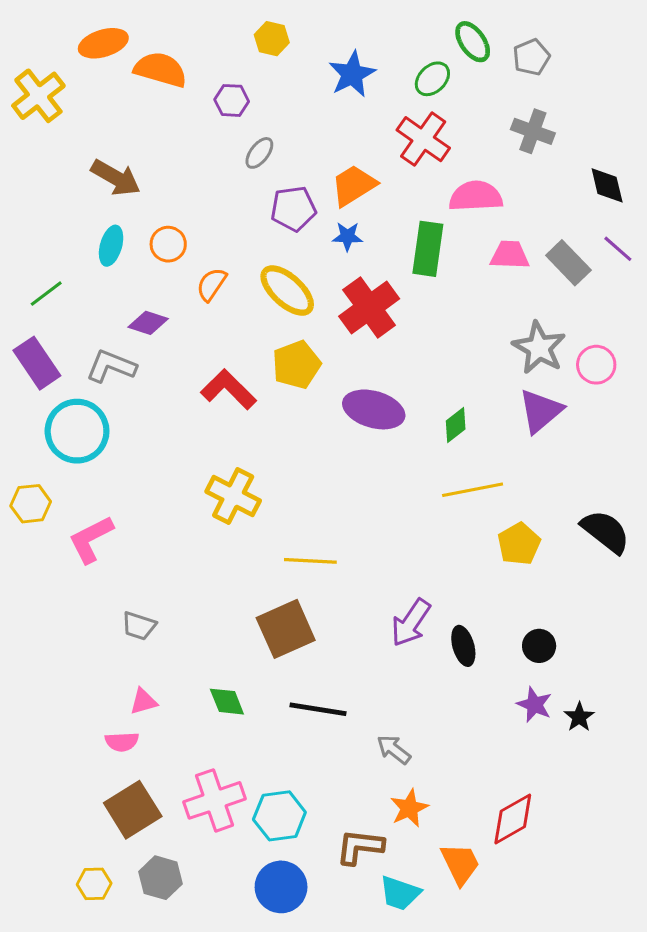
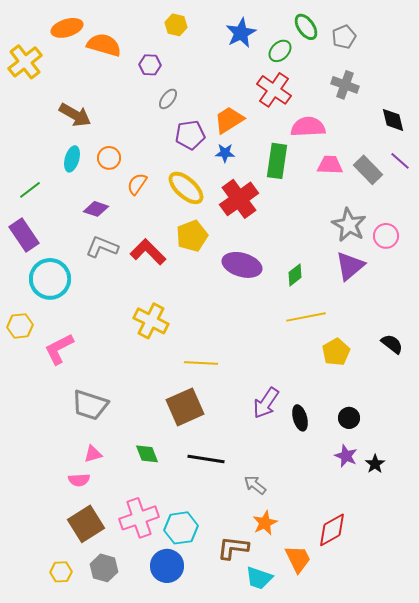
blue star: (352, 74) -> (241, 33), moved
gray L-shape: (111, 366) -> (102, 247), moved
black semicircle: (605, 532) -> (392, 344), size x0.7
gray trapezoid: (139, 626) -> (90, 405), size x1.6
blue circle: (281, 887) -> (167, 566), moved

